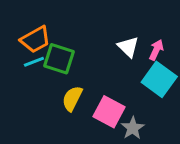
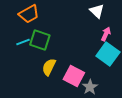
orange trapezoid: (35, 40) -> (29, 14), moved
white triangle: (128, 47) -> (97, 11), moved

